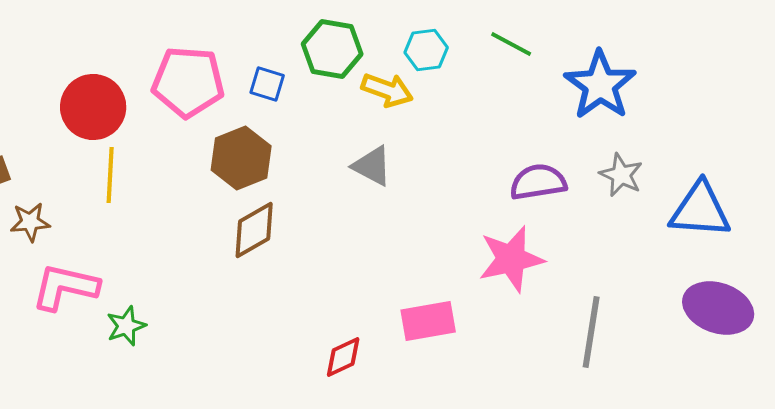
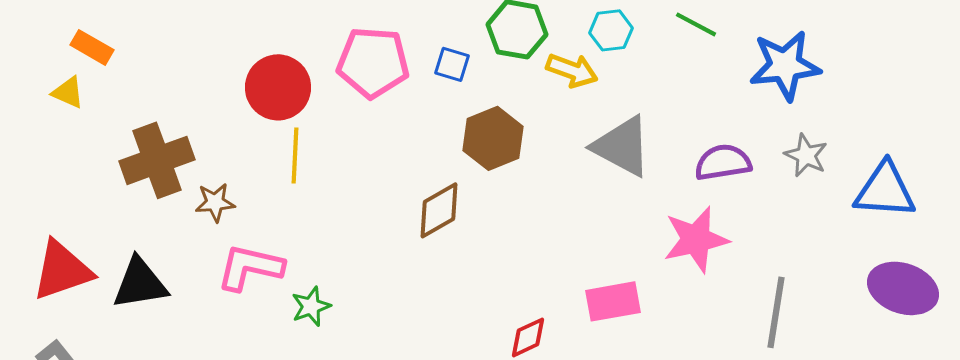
blue star: (600, 85) -> (785, 65), turned 30
brown hexagon: (241, 158) -> (493, 138), moved
gray triangle: (372, 166) -> (622, 146), moved, size x1.5

